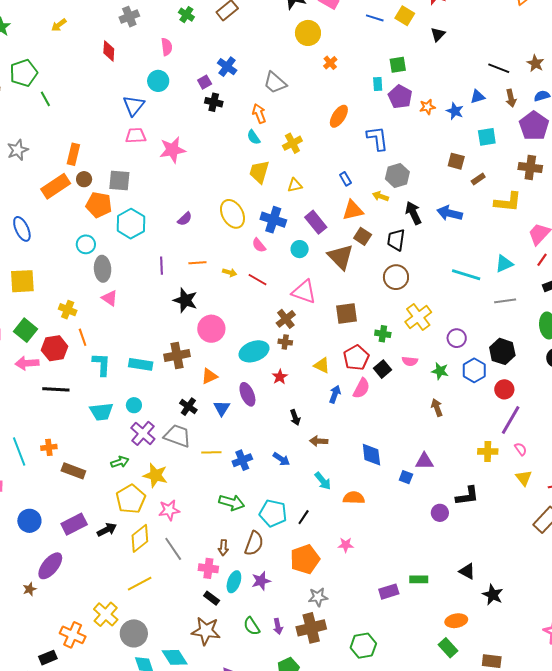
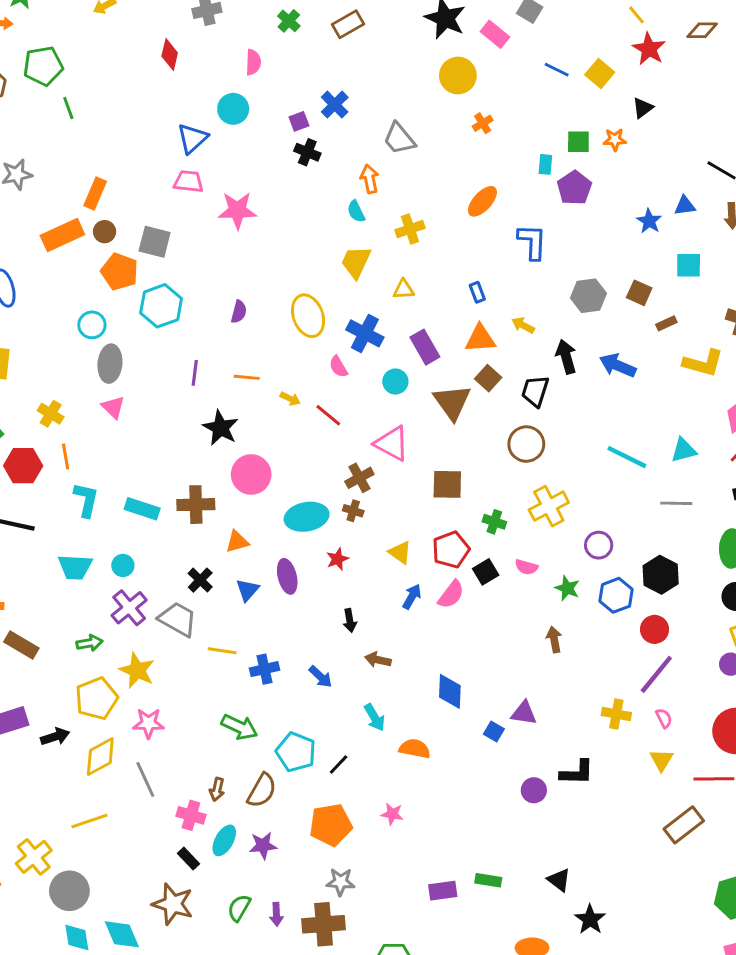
orange star: (427, 107) -> (615, 140), moved
gray hexagon: (397, 175) -> (588, 296), moved
purple semicircle: (185, 219) -> (239, 312), turned -42
green semicircle: (252, 626) -> (239, 908), turned 54

